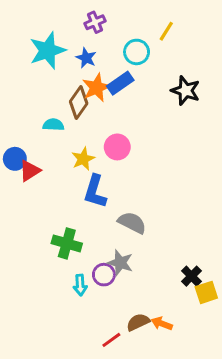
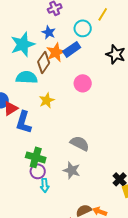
cyan star: (47, 50) -> (23, 44), moved
cyan semicircle: (53, 125) -> (27, 77), size x1.5
pink circle: (117, 147) -> (83, 83), moved
blue L-shape: (95, 191) -> (24, 122), moved
purple circle: (104, 275) -> (38, 171), moved

